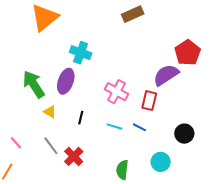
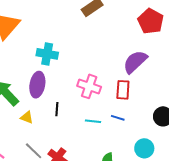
red pentagon: (188, 53) -> (151, 21), moved
black line: (81, 118) -> (57, 109), moved

